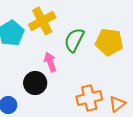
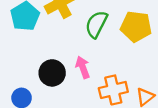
pink arrow: (50, 62) -> (83, 67), moved

